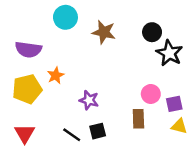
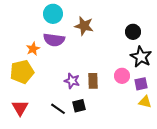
black circle: (152, 32) -> (133, 32), moved
purple semicircle: (28, 49) -> (54, 40), moved
black star: (169, 53) -> (141, 57), moved
orange star: (56, 75) -> (33, 49), moved
brown rectangle: (138, 119) -> (93, 81), moved

